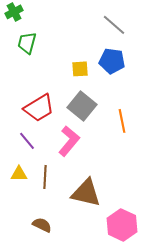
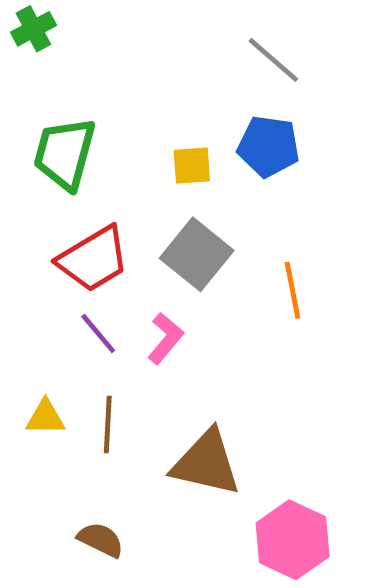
green trapezoid: (27, 43) -> (65, 154), moved, size x1.4
purple line: (27, 141) -> (98, 333), moved
pink L-shape: (69, 141) -> (165, 338), size x0.7

